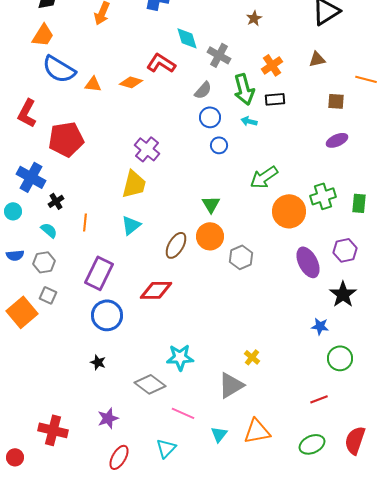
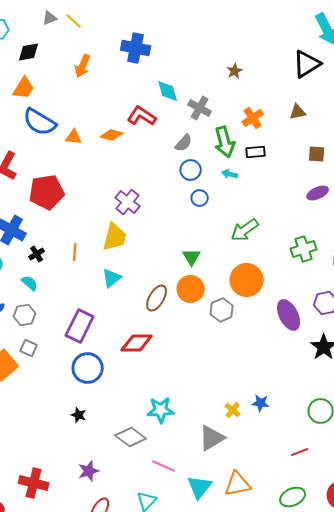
orange circle: (289, 211) -> (247, 280), moved
orange line: (85, 222) -> (75, 252), moved
blue star: (320, 326) -> (261, 403), moved
cyan triangle: (219, 434) -> (200, 487), size x1.5

